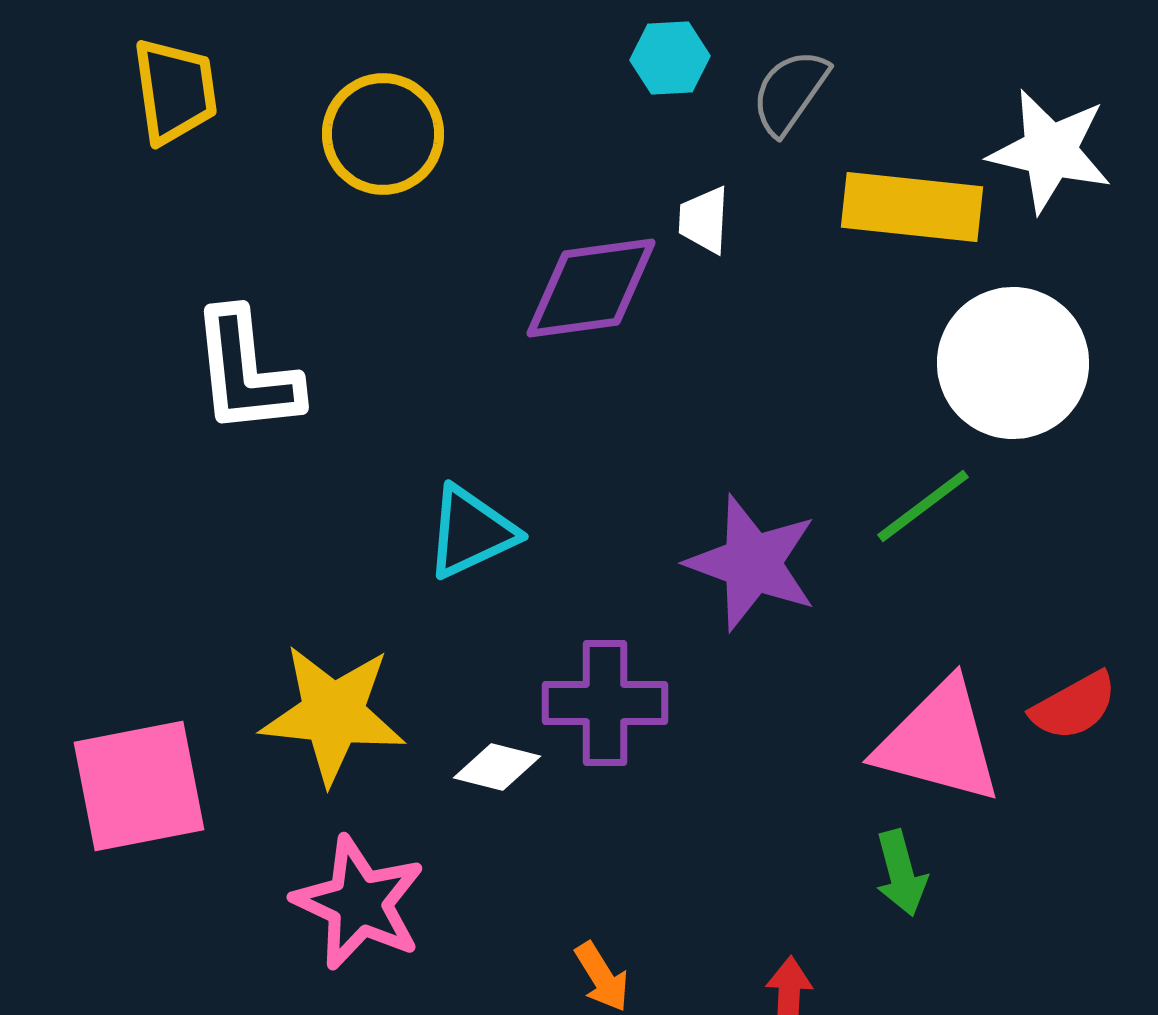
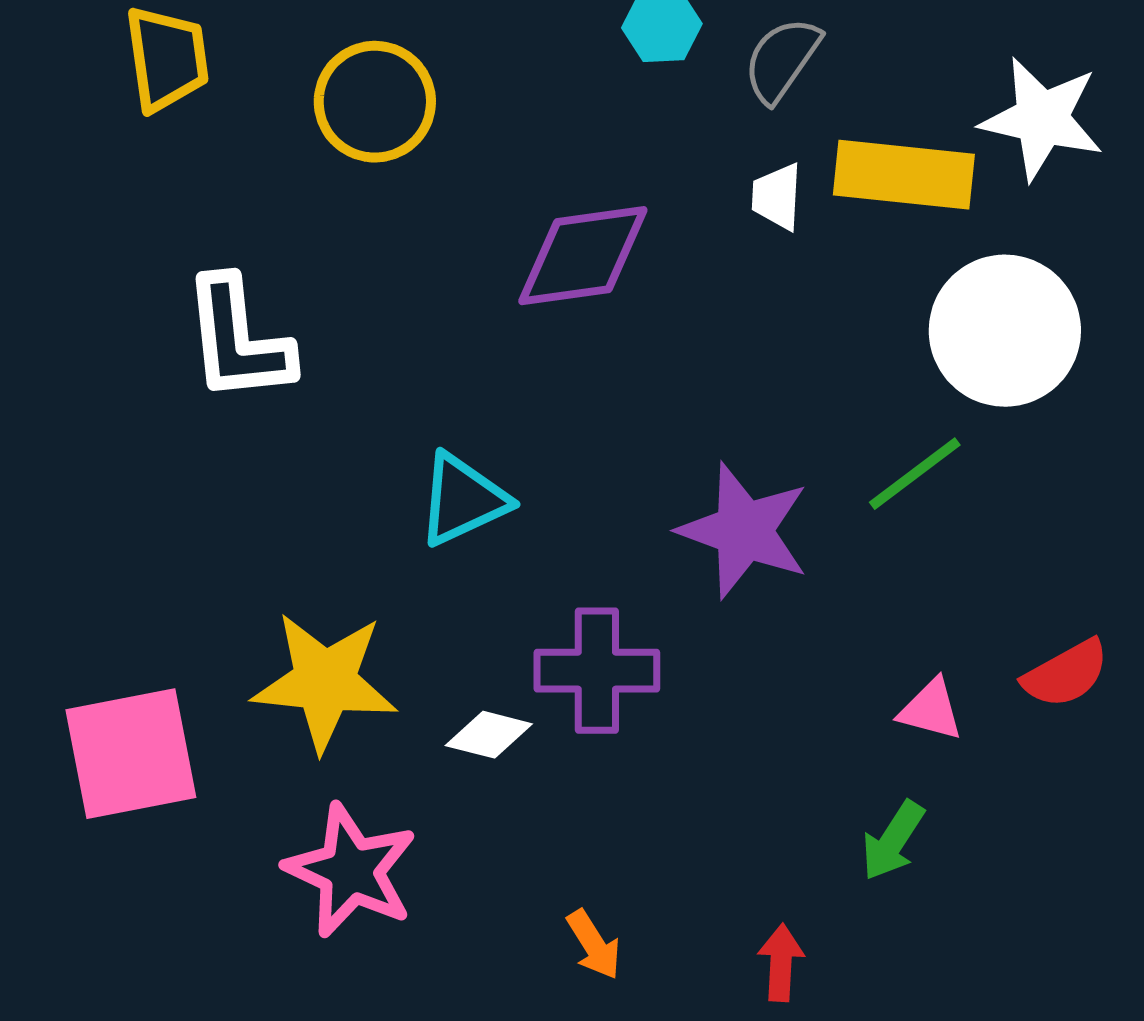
white trapezoid: (704, 220) -> (777, 197), moved
pink triangle: (939, 742) -> (931, 710), size x0.5
green arrow: (901, 873) -> (893, 841), turned 48

